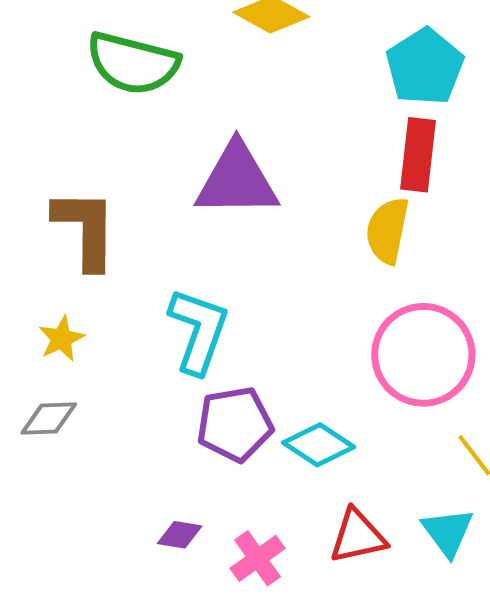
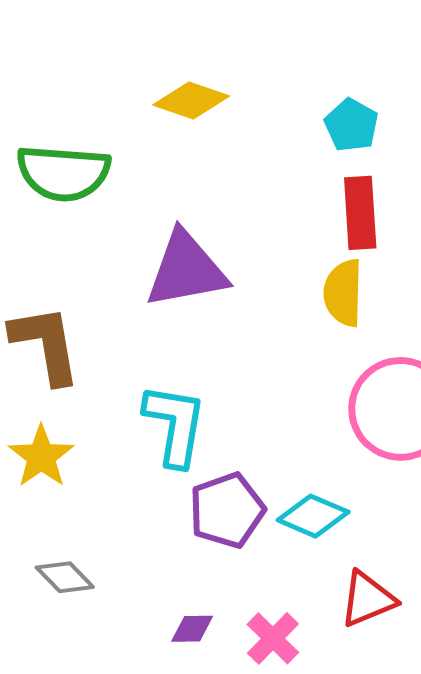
cyan pentagon: (425, 67) -> (351, 125), size x0.7
yellow star: (61, 339) -> (41, 456), size x1.4
gray diamond: (49, 419) -> (65, 577), moved, turned 58

